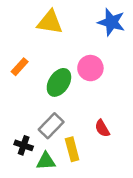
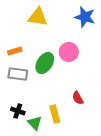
orange rectangle: (20, 67) -> (15, 51), turned 32
gray rectangle: (51, 126) -> (18, 74), moved, turned 54
green triangle: (46, 161) -> (35, 123), turned 49

